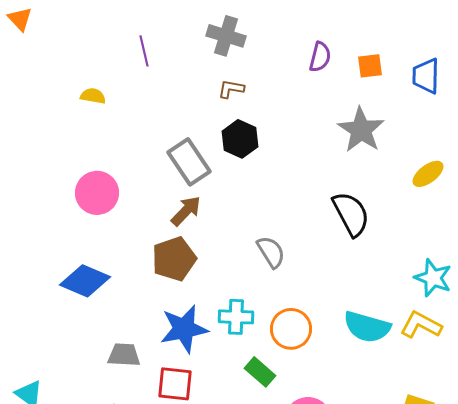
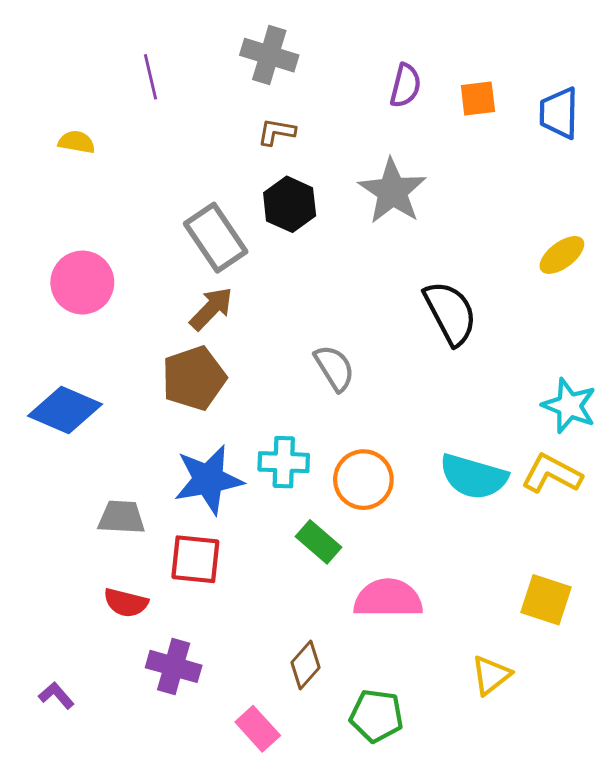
gray star: (361, 130) -> (392, 191), moved

